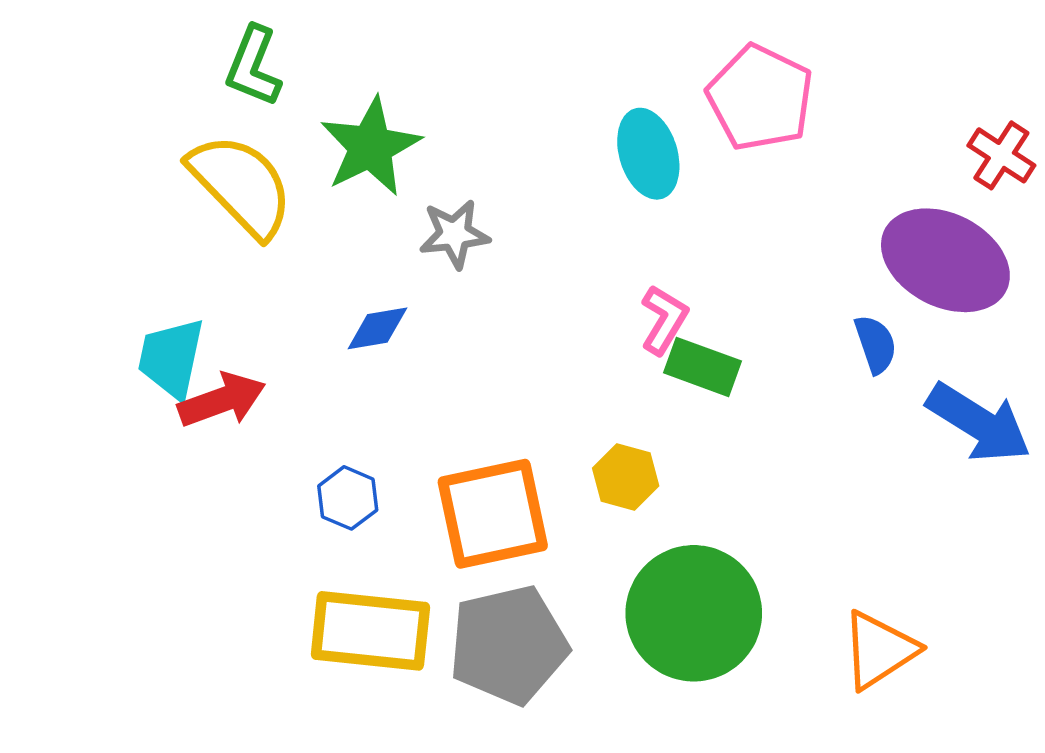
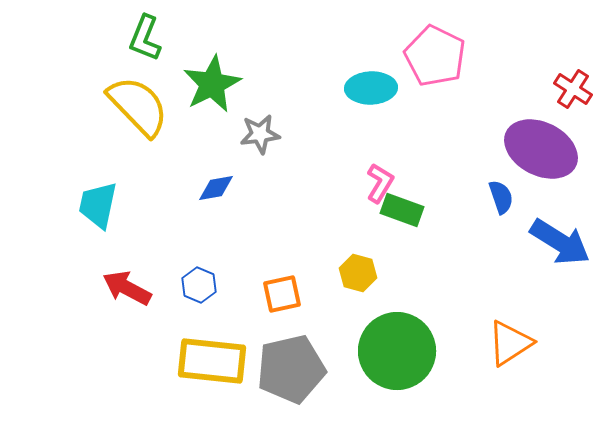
cyan ellipse: (648, 154) -> (371, 88), turned -75
red arrow: (222, 400) -> (127, 288), moved, turned -132
orange square: (493, 514) -> (282, 294), size x0.6
orange triangle: (879, 650) -> (510, 343), moved

